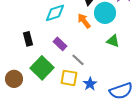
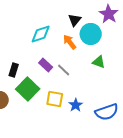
black rectangle: (28, 39) -> (14, 70), moved, turned 32
gray line: (78, 60) -> (64, 70), moved

